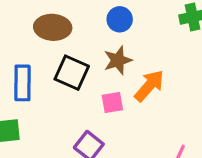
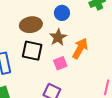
blue circle: (120, 19) -> (62, 13), moved
brown ellipse: (53, 27) -> (31, 25), moved

